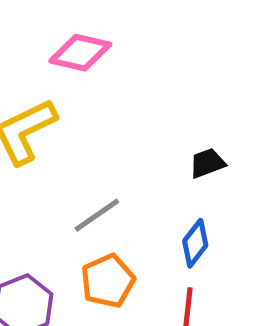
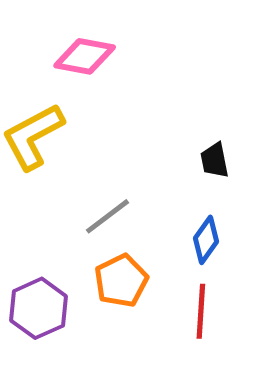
black trapezoid: (207, 163) -> (215, 160), turned -78

